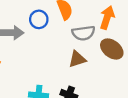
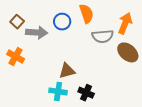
brown triangle: (77, 59) -> (67, 71), moved

